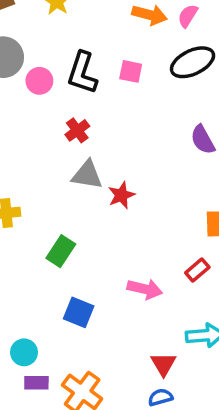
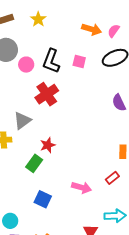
red cross: (77, 130) -> (47, 94), size x1.6
gray triangle: (87, 175) -> (22, 121), moved, turned -48
red star: (121, 195) -> (48, 145), moved

